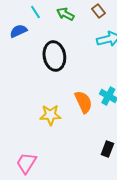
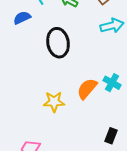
orange semicircle: (83, 102) -> (87, 89), turned -115

